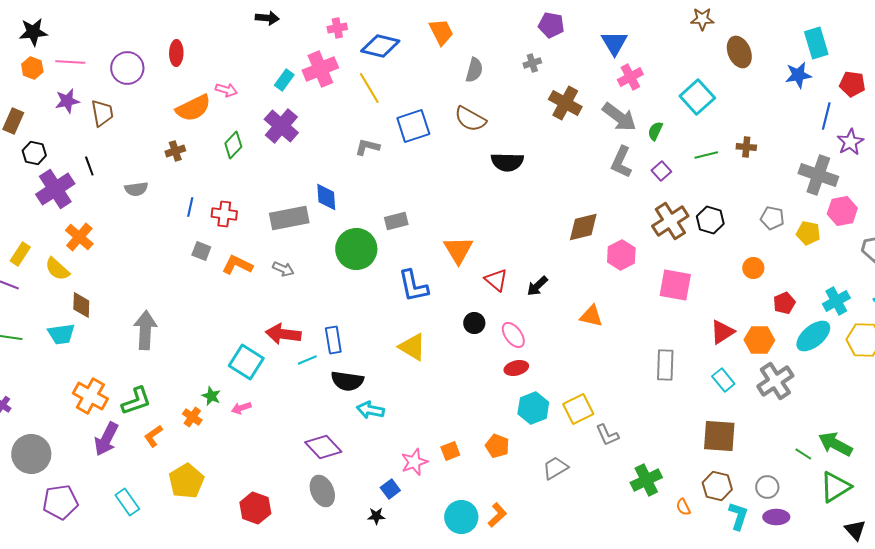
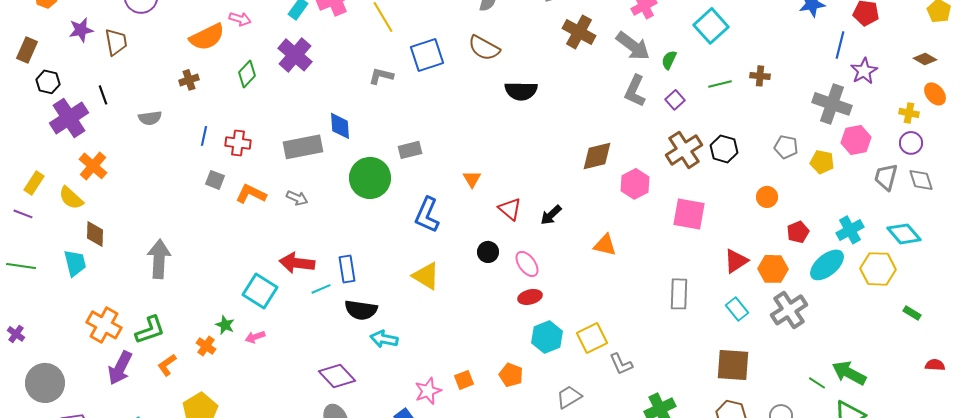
orange triangle: (458, 250) -> (472, 179), size x0.6
blue L-shape: (413, 286) -> (427, 215), turned 36
cyan trapezoid: (61, 334) -> (75, 263), turned -96

